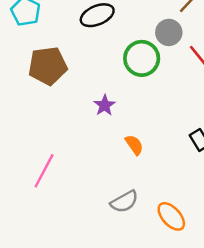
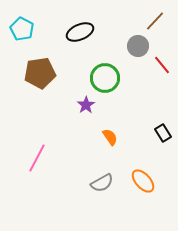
green circle: (142, 58) -> (105, 78), moved
orange ellipse: (171, 216) -> (143, 181), moved

